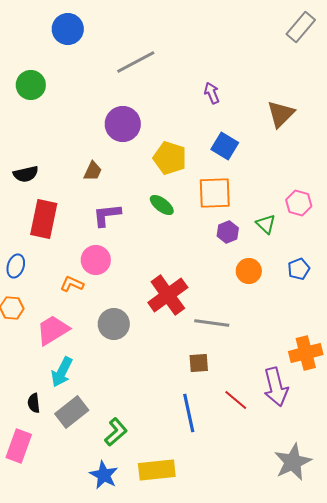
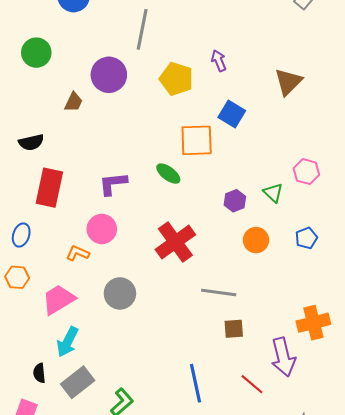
gray line: (136, 62) -> (142, 29), turned -51
purple circle: (123, 124) -> (109, 75), moved
yellow pentagon: (170, 158) -> (176, 79), moved
brown trapezoid: (93, 171) -> (74, 102), moved
orange square: (215, 193) -> (197, 140), moved
red cross: (168, 295) -> (175, 242), moved
brown square: (199, 363) -> (234, 329), moved
red line: (236, 400) -> (252, 384), moved

